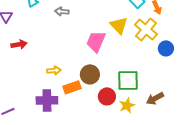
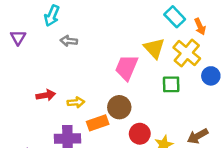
gray arrow: (62, 11) -> (69, 41), moved
red arrow: (19, 44) -> (46, 95), moved
green square: (128, 80) -> (171, 84), moved, size x0.7

